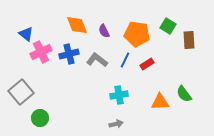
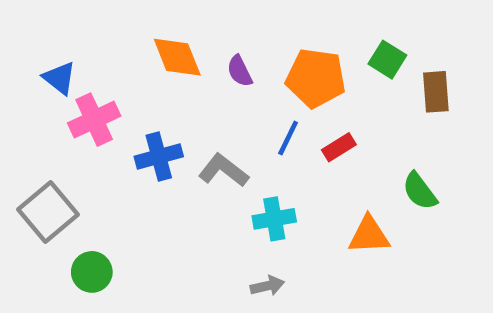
blue cross: (69, 54) -> (159, 156), moved
gray L-shape: (97, 60) -> (223, 170), moved
green semicircle: (184, 94) -> (420, 191), moved

